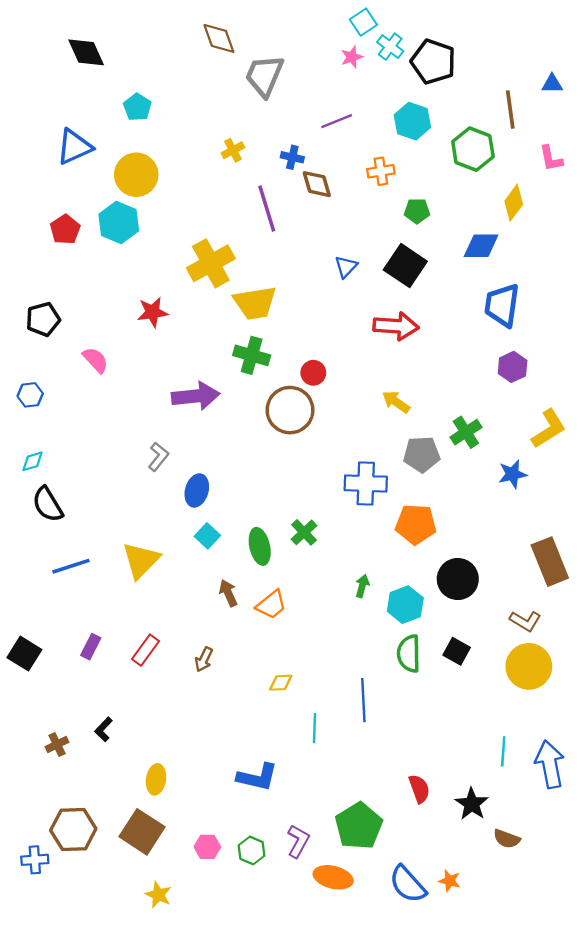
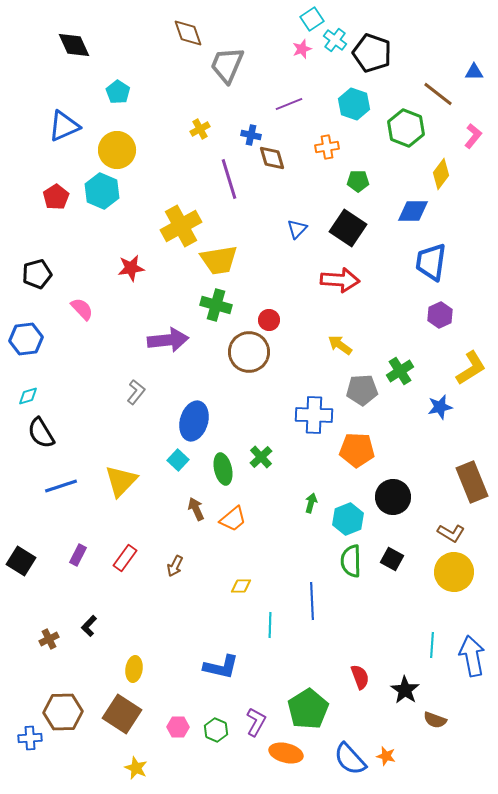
brown line: (510, 109) -> (438, 94), turned -44
pink L-shape: (551, 158) -> (473, 136), turned -130
blue hexagon: (30, 395) -> (26, 339), size x1.5
blue ellipse: (197, 490) -> (194, 421), moved, size x1.4

